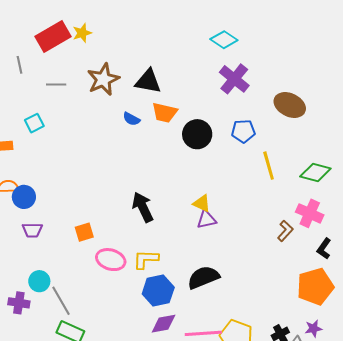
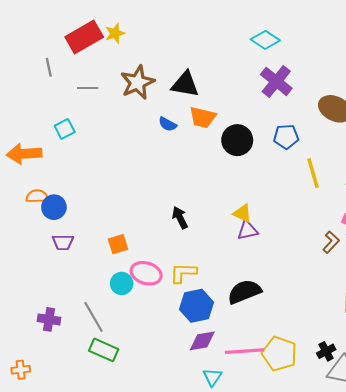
black arrow: (143, 207) -> (180, 218), size x0.7
cyan circle: (39, 281) -> (122, 283), moved

